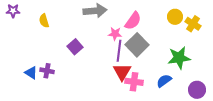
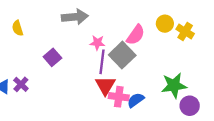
pink semicircle: (133, 21) -> (136, 35), moved
green star: (179, 58) -> (174, 85), moved
purple cross: (47, 71) -> (21, 84), turned 32
blue semicircle: (164, 81) -> (136, 100), moved

